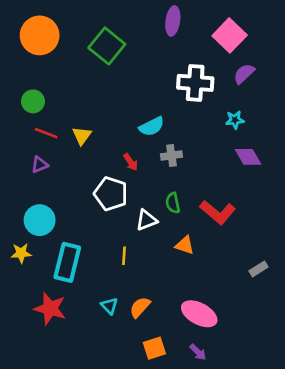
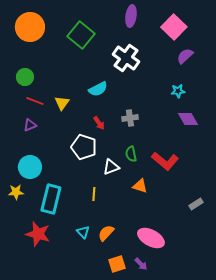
white cross: (195, 83) -> (126, 58), moved, turned 32
cyan semicircle: (152, 126) -> (98, 89), moved
purple arrow: (198, 352) -> (141, 264), moved

